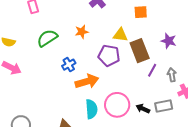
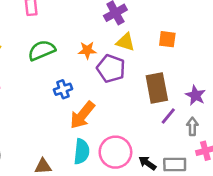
yellow triangle: (120, 35) -> (126, 42), moved
purple star: (169, 41) -> (195, 95), moved
purple pentagon: (109, 55) -> (111, 69), moved
orange arrow: (87, 81) -> (82, 115), turned 135

